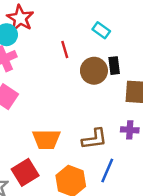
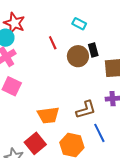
blue line: (107, 170) -> (99, 133), turned -42

